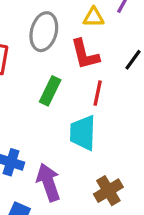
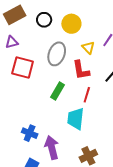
yellow triangle: (94, 17) -> (88, 48), turned 40

